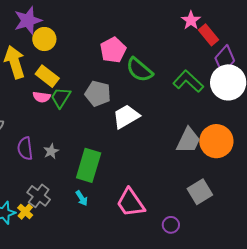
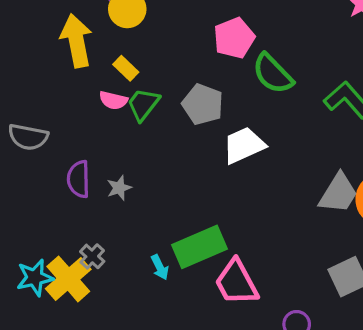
yellow rectangle: (47, 76) -> (126, 68), size x0.7
green rectangle: (89, 165) -> (200, 247), moved, turned 44
gray cross: (39, 196) -> (92, 256), size x0.7
yellow cross: (25, 212) -> (68, 279), size x1.8

